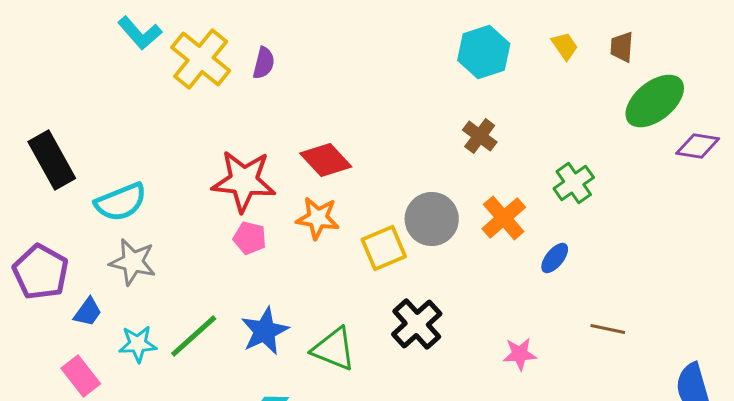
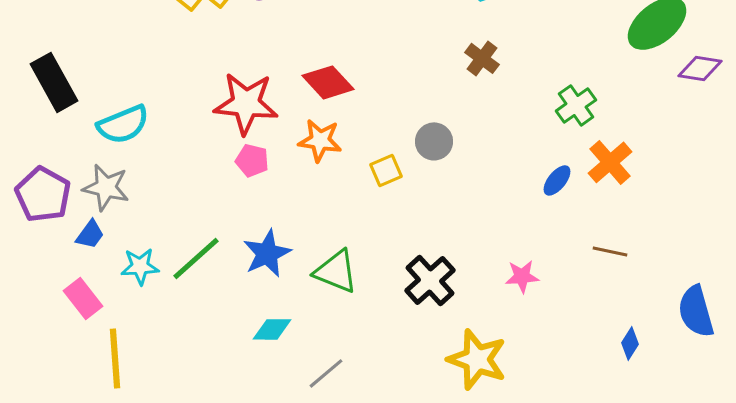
orange cross: (504, 218) -> (610, 162), moved
gray circle: (432, 219) -> (434, 141), size x0.7
yellow square: (384, 248) -> (386, 170), size x0.7
gray star: (133, 262) -> (106, 187), moved
black cross: (417, 324) -> (430, 280), moved

